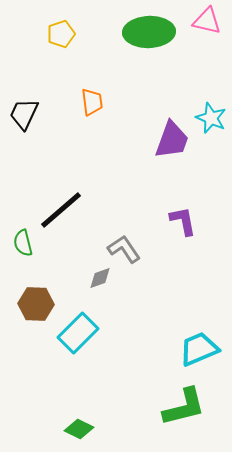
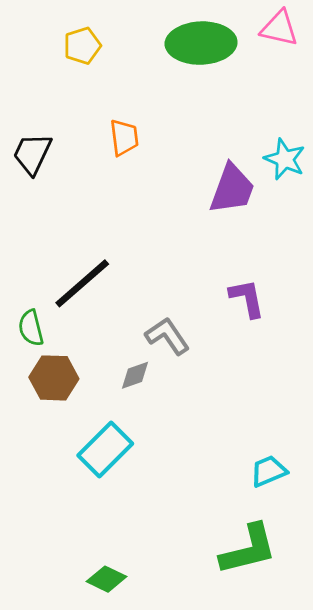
brown hexagon: (36, 304) -> (54, 378), moved
cyan trapezoid: (199, 349) -> (269, 471), size x0.7

